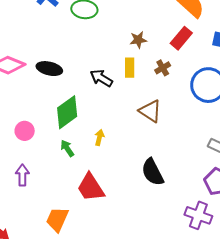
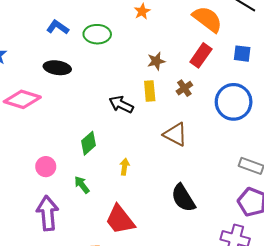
black ellipse: (49, 69) -> (57, 68), moved
green diamond: (67, 112) -> (89, 143), size x0.7
green arrow: (67, 148) -> (82, 185), moved
purple arrow: (22, 175) -> (47, 213), size x1.5

